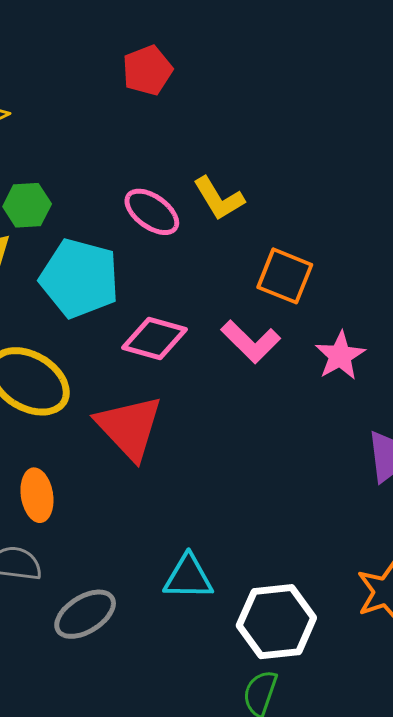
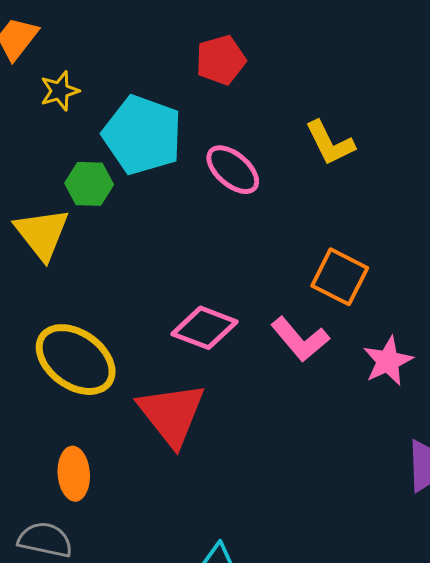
yellow L-shape: (219, 198) -> (330, 143), moved
pink ellipse: (152, 212) -> (233, 170), moved
cyan pentagon: (79, 278) -> (142, 135), moved

